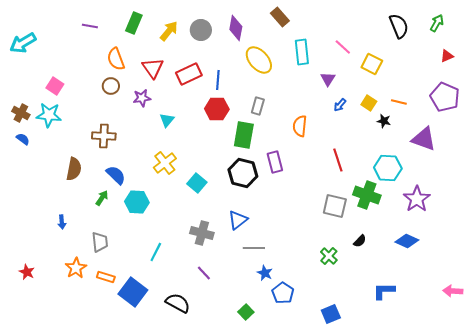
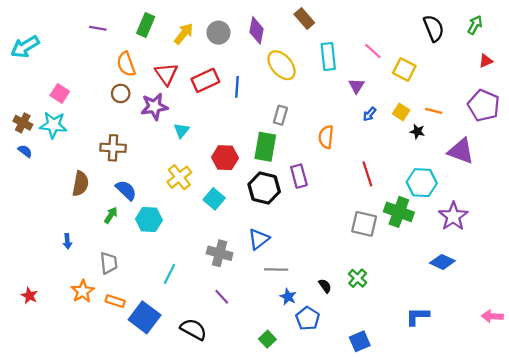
purple star: (142, 98) -> (154, 107), size x1.4
red hexagon: (217, 109) -> (225, 158), moved
black semicircle: (360, 241) -> (325, 286), moved, turned -80

